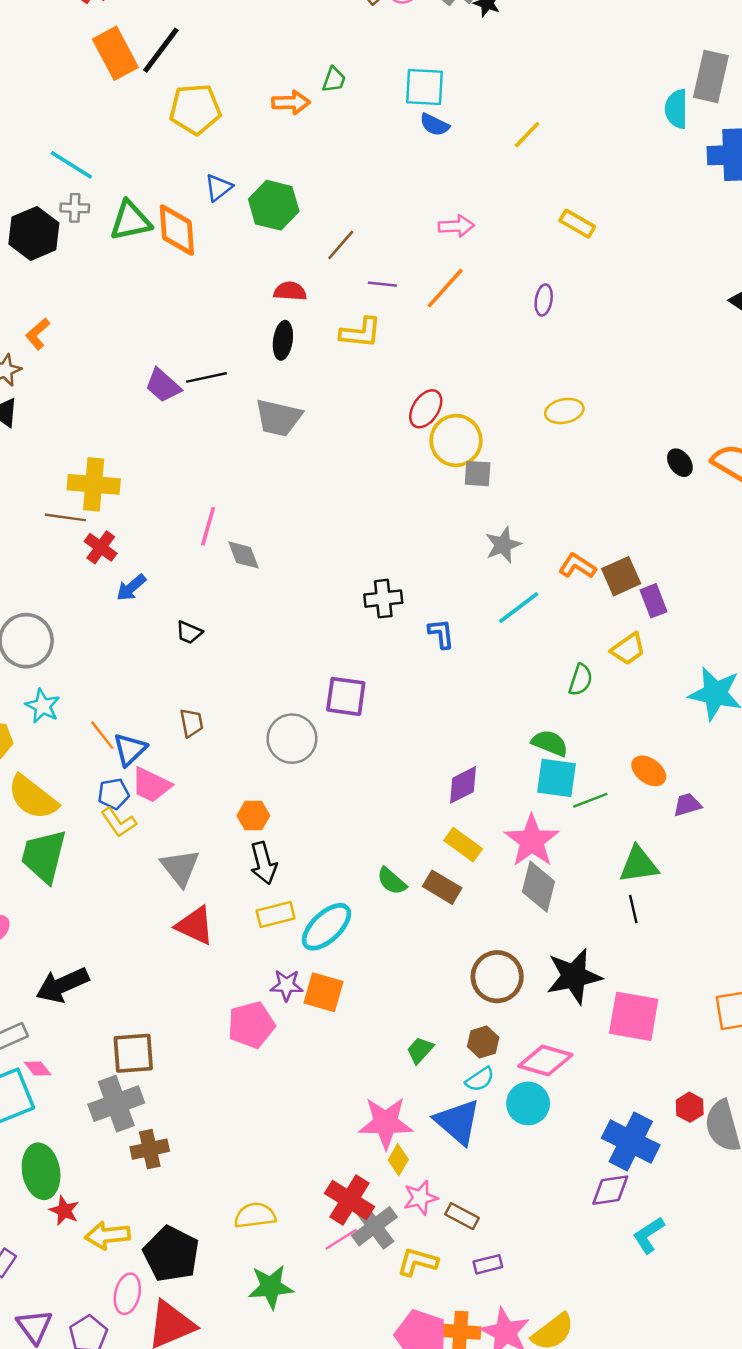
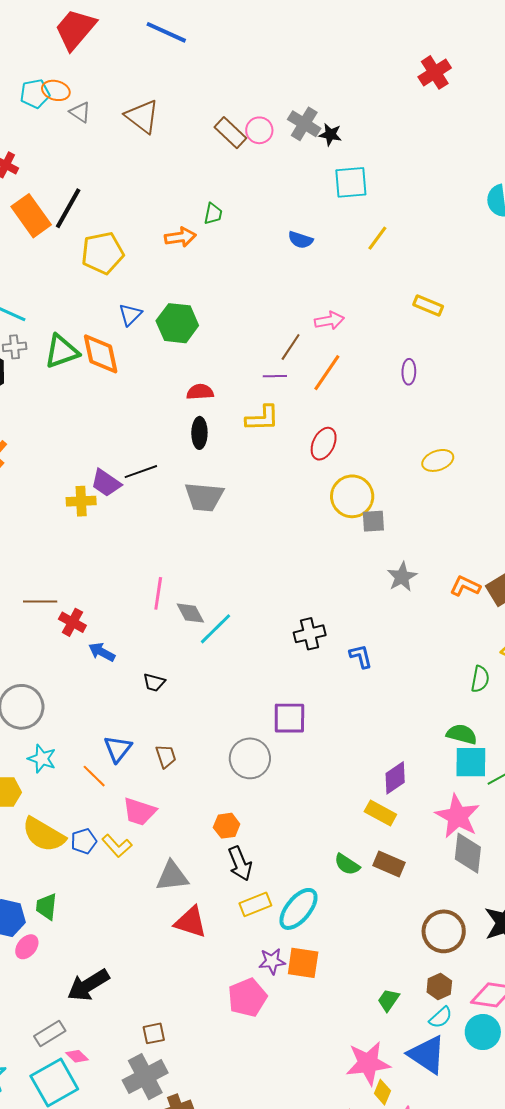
cyan square: (424, 87) -> (351, 182), moved
brown line: (341, 245) -> (291, 347), moved
red ellipse: (426, 409) -> (324, 444), moved
yellow cross: (94, 484) -> (81, 501), moved, size x0.7
blue arrow: (131, 588) -> (102, 652), turned 76
cyan line: (519, 608) -> (216, 629), moved
blue triangle: (130, 749) -> (118, 749), moved
blue pentagon: (114, 794) -> (84, 841), moved
yellow rectangle: (463, 845) -> (380, 813), moved
green trapezoid: (44, 856) -> (46, 907), moved, size x0.6
gray triangle: (180, 868) -> (172, 876), turned -51
brown square: (133, 1053) -> (154, 1033), size x0.6

